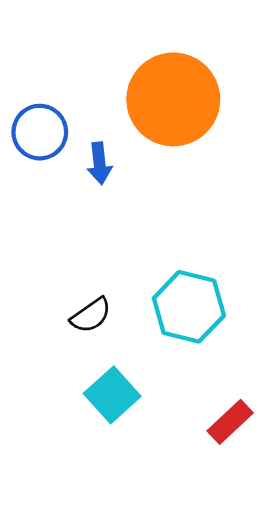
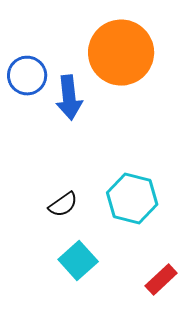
blue arrow: (99, 163) -> (69, 98), size x1.5

